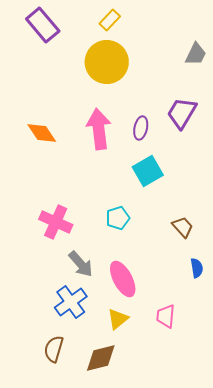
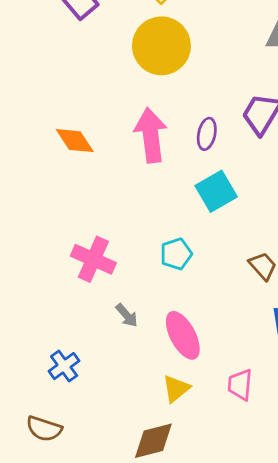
gray arrow: (81, 264) -> (127, 315), size x0.7
blue cross: (71, 302) -> (64, 366), moved, size x0.7
brown semicircle: (54, 349) -> (44, 429), moved, turned -88

